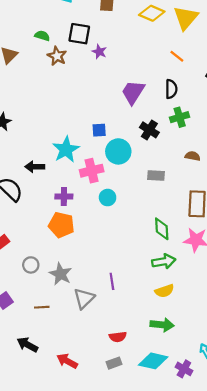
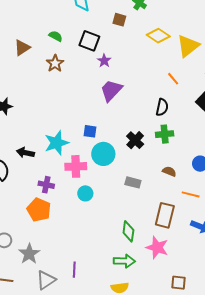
brown star: (57, 56) -> (55, 63), moved
purple trapezoid: (133, 92) -> (111, 90), moved

